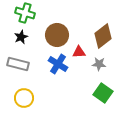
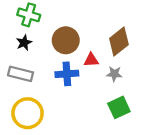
blue cross: (58, 64) -> (67, 74), turned -36
green square: (103, 93) -> (119, 107), turned 30
yellow circle: (24, 98) -> (28, 113), size x1.4

